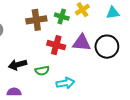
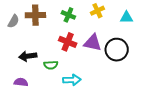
green cross: (62, 17) -> (68, 15), moved
brown cross: (36, 20) -> (35, 15), moved

